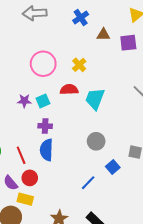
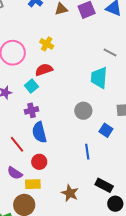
cyan trapezoid: (95, 99) -> (99, 78), moved
cyan square: (43, 101) -> (31, 86), moved
red circle: (30, 178) -> (39, 162), moved
blue line: (88, 183) -> (87, 152), turned -35

